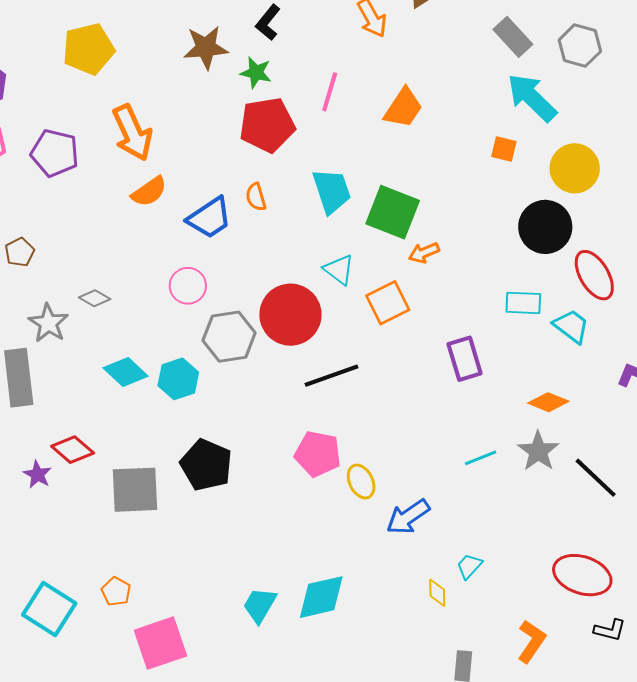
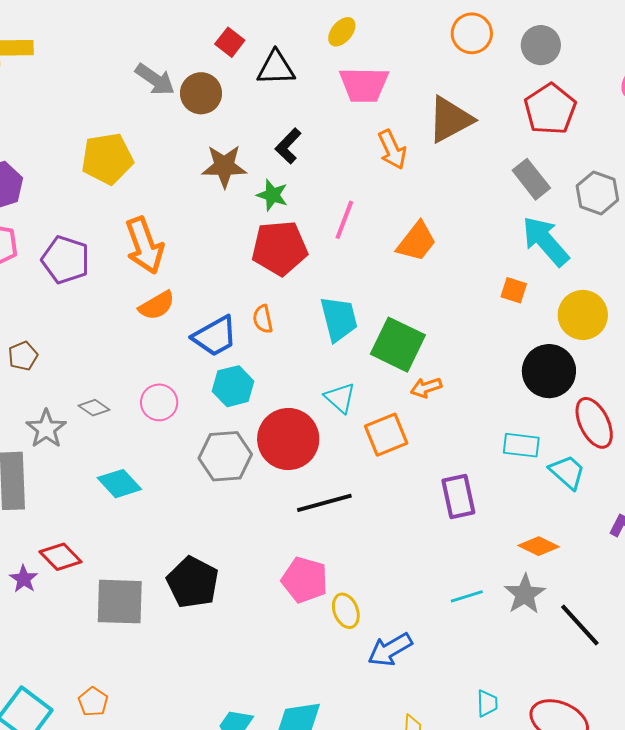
pink circle: (188, 286) -> (159, 402), moved
cyan hexagon: (178, 379) -> (233, 386), moved
cyan trapezoid: (469, 566) -> (487, 703), moved, turned 132

